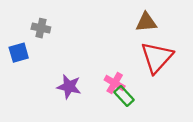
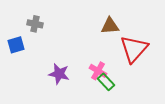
brown triangle: (146, 22) -> (110, 26), moved

